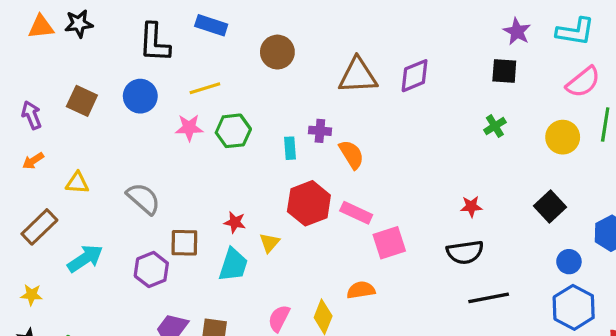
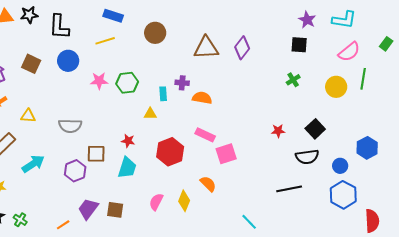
black L-shape: (154, 43) -> (59, 27), moved
purple diamond: (415, 76) -> (242, 48), turned -30
yellow line: (205, 88) -> (105, 41), moved
orange semicircle: (351, 154) -> (202, 98), turned -48
gray semicircle: (143, 199) -> (70, 126), turned 140
red hexagon: (309, 203) -> (170, 152), moved
black square: (550, 206) -> (315, 129), moved
yellow triangle: (270, 243) -> (150, 114), moved, turned 48
black semicircle: (465, 252) -> (307, 157), moved
orange semicircle: (361, 290) -> (208, 184), turned 54

